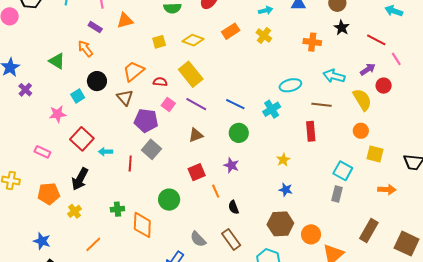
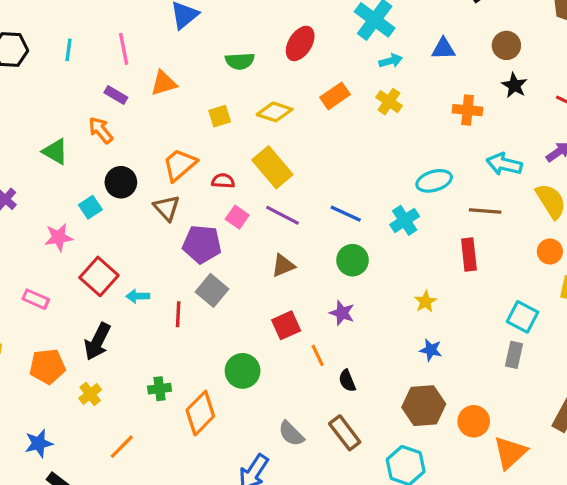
orange diamond: (142, 225) -> (200, 413), turned 44
blue star: (42, 241) -> (39, 443), turned -30

